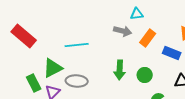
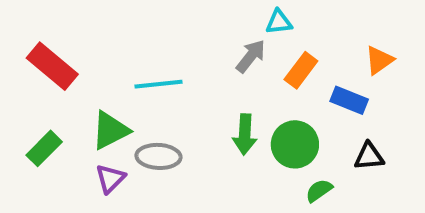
gray arrow: (123, 31) -> (251, 56), turned -66
green circle: (145, 75) -> (295, 144), size x1.5
green rectangle: (34, 83) -> (44, 148), moved, turned 72

